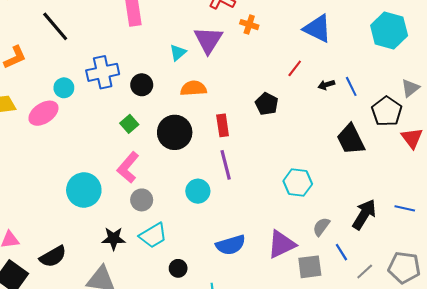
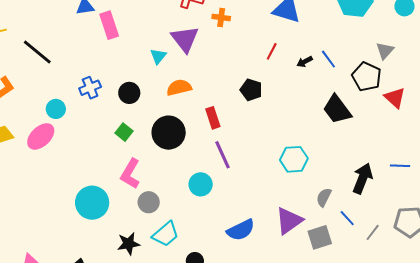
blue cross: (103, 72) -> (90, 88), size x0.7

